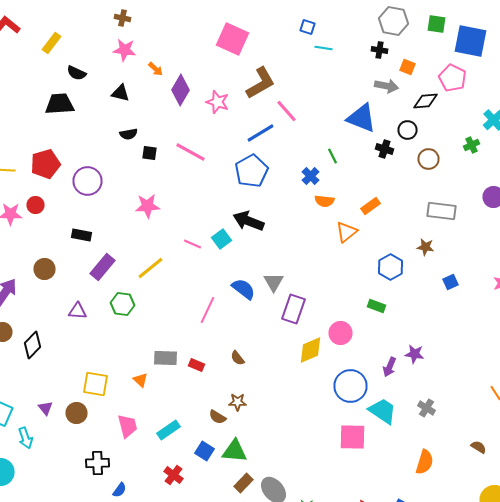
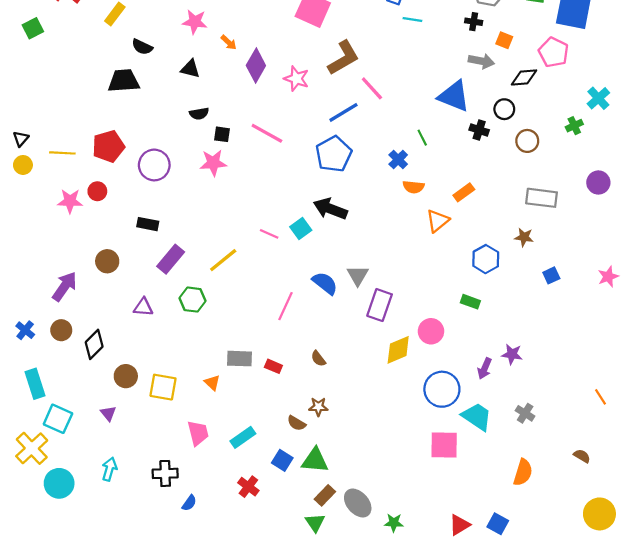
pink star: (148, 206) -> (213, 163), moved
brown circle: (76, 413) -> (126, 376), moved
cyan arrow: (26, 438) -> (109, 469), moved, turned -145

